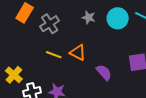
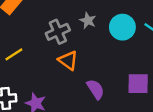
gray cross: (50, 24) -> (58, 32), moved
yellow line: (54, 55) -> (14, 54), moved, turned -63

